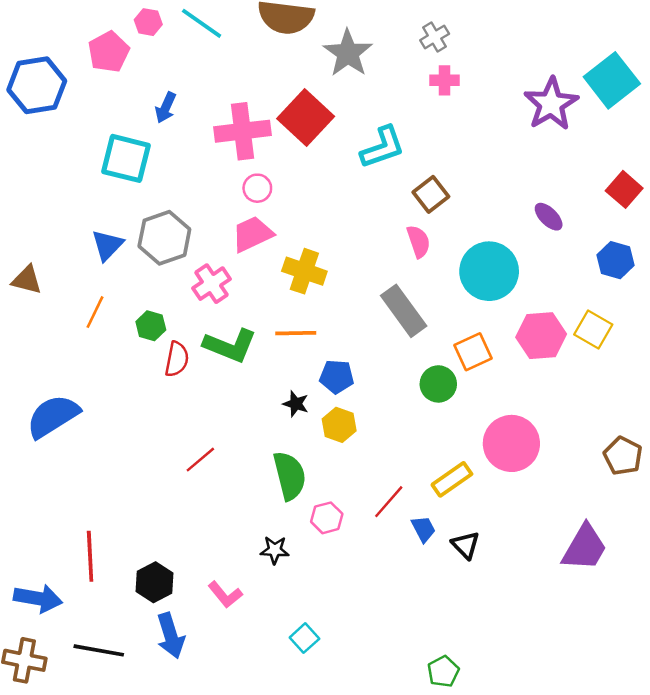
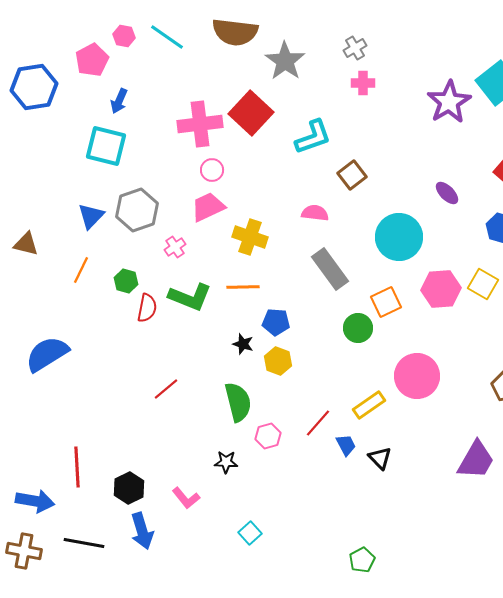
blue arrow: (166, 108) -> (119, 101), moved
pink semicircle: (418, 241) -> (315, 213), moved, turned -64
pink cross: (211, 284) -> (175, 247), size x0.7

